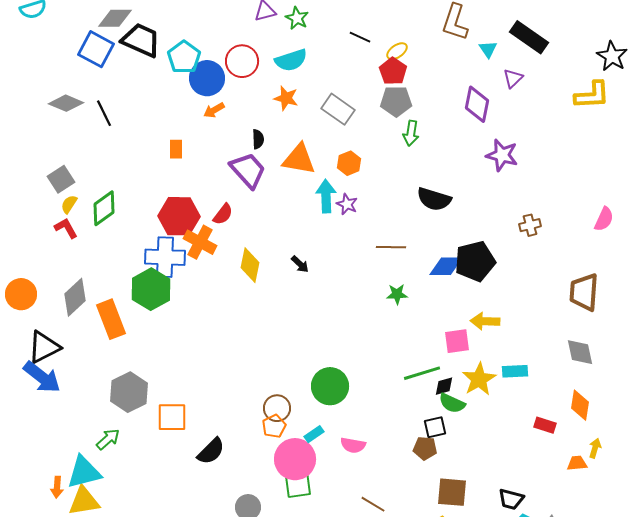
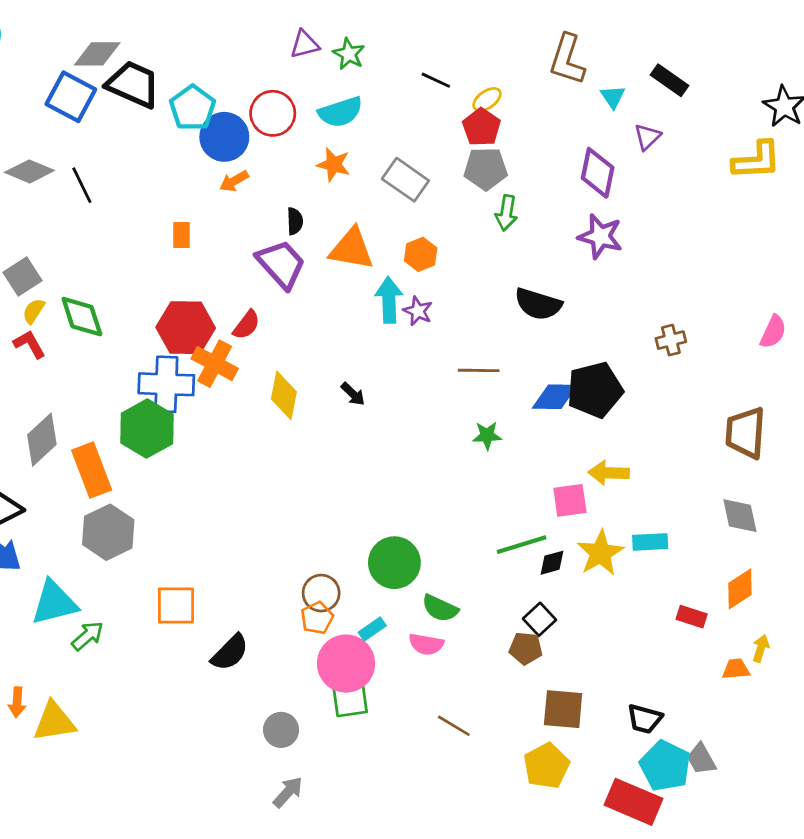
black rectangle: (529, 37) -> (669, 80), size x0.7
purple star: (502, 155) -> (600, 236), moved
green diamond: (104, 208) -> (82, 317), turned -72
gray hexagon: (129, 392) -> (108, 532), moved
green semicircle: (452, 403) -> (440, 608), moved
orange diamond: (580, 405) -> (740, 589), turned 48
black square: (435, 427) -> (540, 619), turned -30
cyan triangle: (84, 472) -> (54, 603), moved

